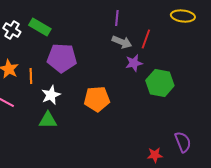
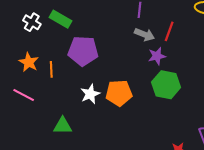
green hexagon: (160, 83) -> (166, 85), moved
white star: (51, 95) -> (90, 94), moved
green triangle: (48, 120) -> (63, 126), moved

